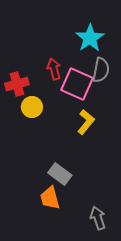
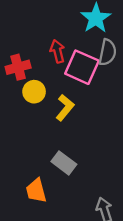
yellow L-shape: (86, 122) -> (65, 108), moved
orange trapezoid: (50, 198) -> (36, 191), moved

